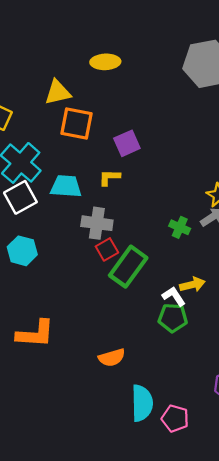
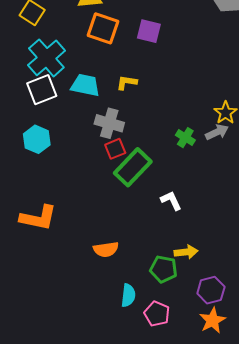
purple square: (127, 143) -> (149, 31), moved, turned 30
yellow arrow: (192, 285) -> (186, 252), moved
green pentagon: (173, 318) -> (163, 269), moved
cyan semicircle: (142, 403) -> (128, 295), size x0.7

